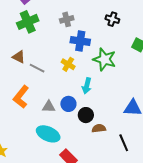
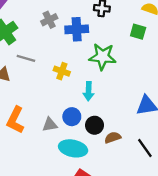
blue cross: (80, 41) -> (77, 29), moved
gray line: (37, 68) -> (26, 58), moved
cyan ellipse: (48, 134) -> (73, 148), moved

